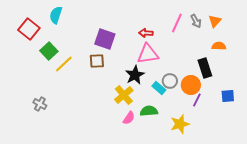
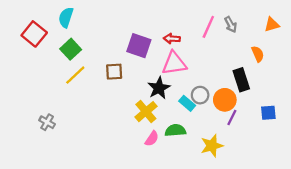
orange triangle: (215, 21) -> (272, 24), moved, turned 32
purple square: (105, 39) -> (139, 46), moved
orange semicircle: (219, 46) -> (258, 54), turned 64
green square: (49, 51) -> (71, 49), moved

